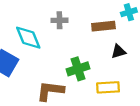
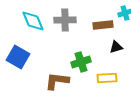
gray cross: (59, 20) -> (65, 20), size x1.5
cyan diamond: (28, 38) -> (33, 21), moved

